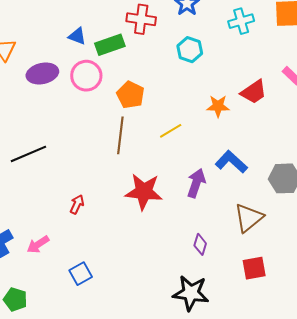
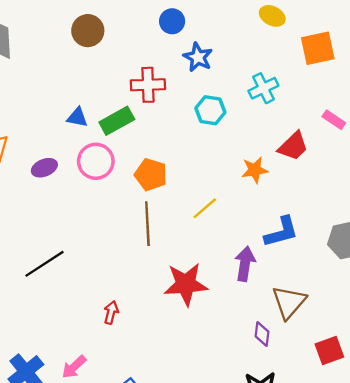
cyan cross: (241, 21) -> (263, 88), moved
purple ellipse: (42, 73) -> (44, 168), size x0.7
blue L-shape: (231, 162) -> (281, 232), turned 132
brown triangle: (249, 218) -> (289, 302), moved

